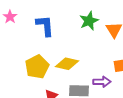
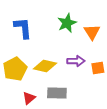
purple arrow: (102, 82) -> (76, 61), moved

